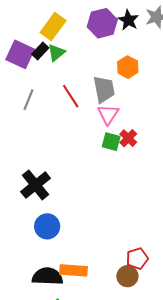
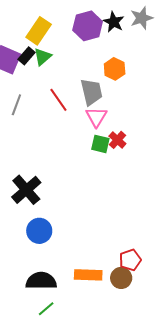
orange rectangle: (74, 270) -> (88, 275), moved

